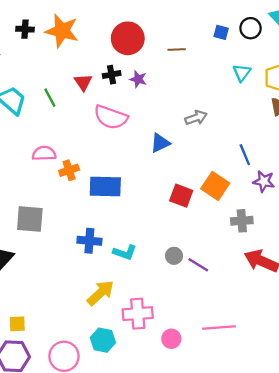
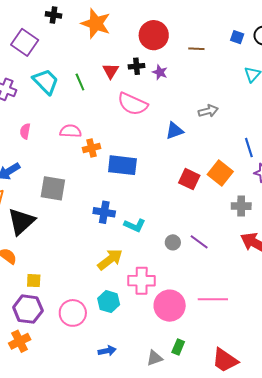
black cross: (25, 29) -> (54, 15), moved
gray circle: (174, 256) -> (173, 242), moved
pink circle: (171, 339) -> (170, 306), size x1.8

